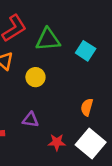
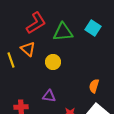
cyan square: (86, 51) -> (93, 28), moved

